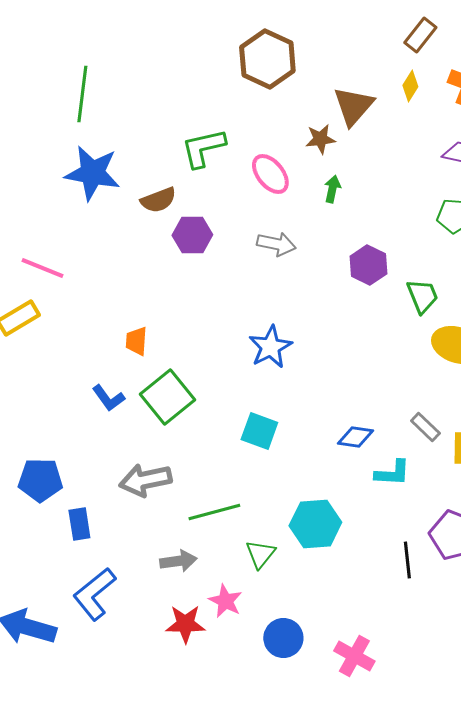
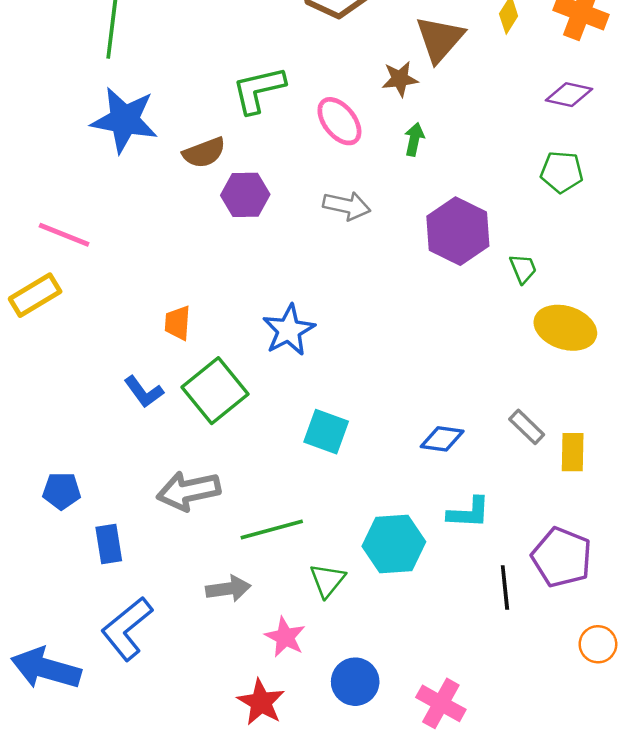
purple hexagon: (368, 265) -> (458, 231), size x1.4
green trapezoid: (422, 296) -> (523, 269), size x0.7
blue star: (270, 347) -> (289, 330), moved
cyan L-shape: (392, 473) -> (469, 513), moved
blue pentagon: (40, 480) -> (62, 491), size x0.7
red star: (185, 624) -> (261, 702), moved, turned 30

